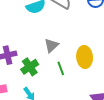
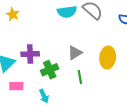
yellow ellipse: (85, 57) -> (108, 58), moved

